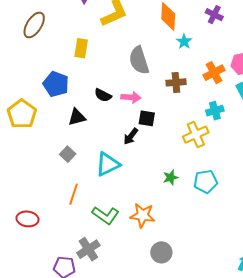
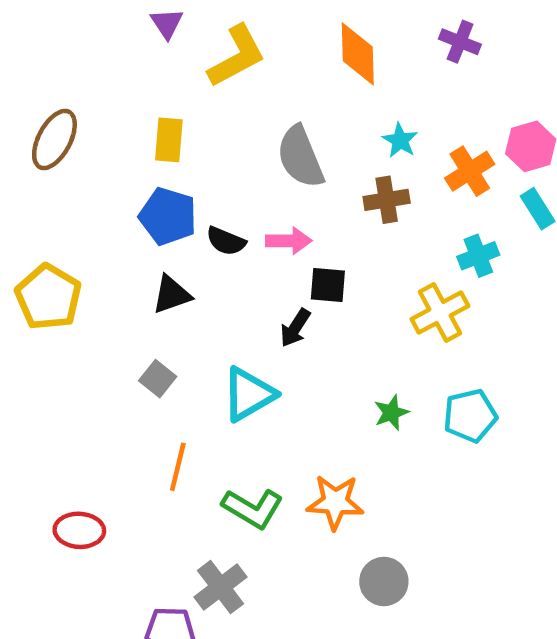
brown ellipse: (34, 25) -> (54, 140), moved
cyan star: (184, 41) -> (400, 140), moved
blue pentagon: (56, 84) -> (168, 216), moved

